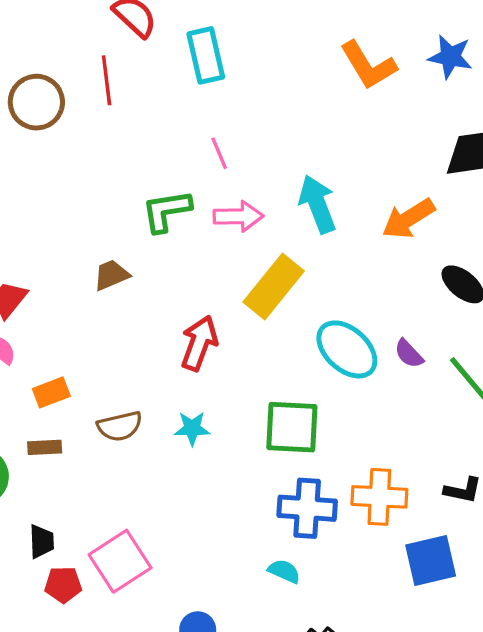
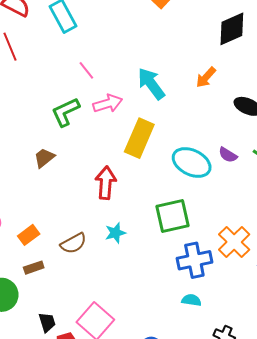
orange arrow: (408, 219) -> (206, 77), size x0.7
orange cross: (379, 497) -> (234, 242), turned -32

